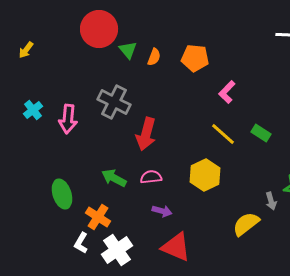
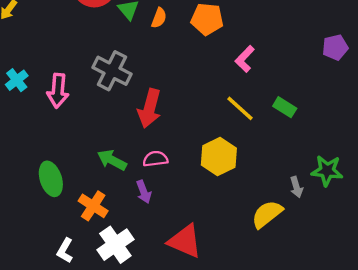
purple arrow: (162, 211) -> (144, 192), moved, turned 54
white L-shape: (81, 243) -> (65, 251), moved

